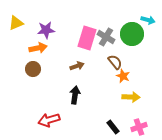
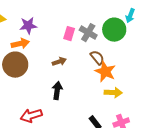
cyan arrow: (148, 20) -> (130, 16), turned 96
pink rectangle: (87, 38) -> (69, 34), size x0.6
brown circle: (33, 69) -> (15, 65), size x1.6
orange star: (123, 76) -> (105, 72), size x1.5

